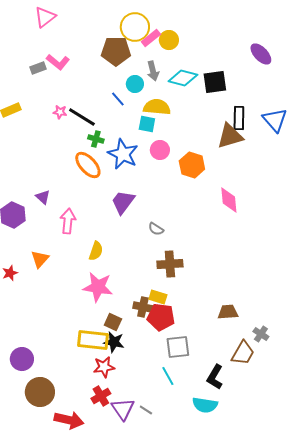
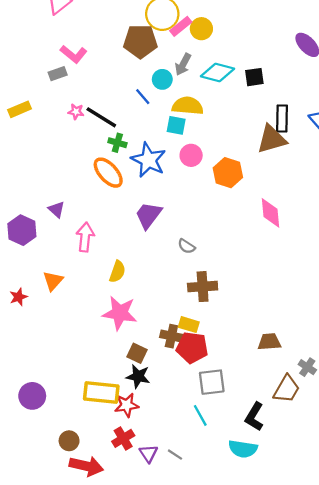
gray rectangle: (38, 68) -> (58, 74), moved
gray arrow: (153, 71) -> (183, 64), turned 42
black square: (215, 82) -> (254, 77), size x0.7
yellow rectangle: (93, 340) -> (101, 392), moved
brown circle: (40, 392) -> (69, 441), moved, size x0.6
purple triangle: (123, 409) -> (148, 453), size x0.7

